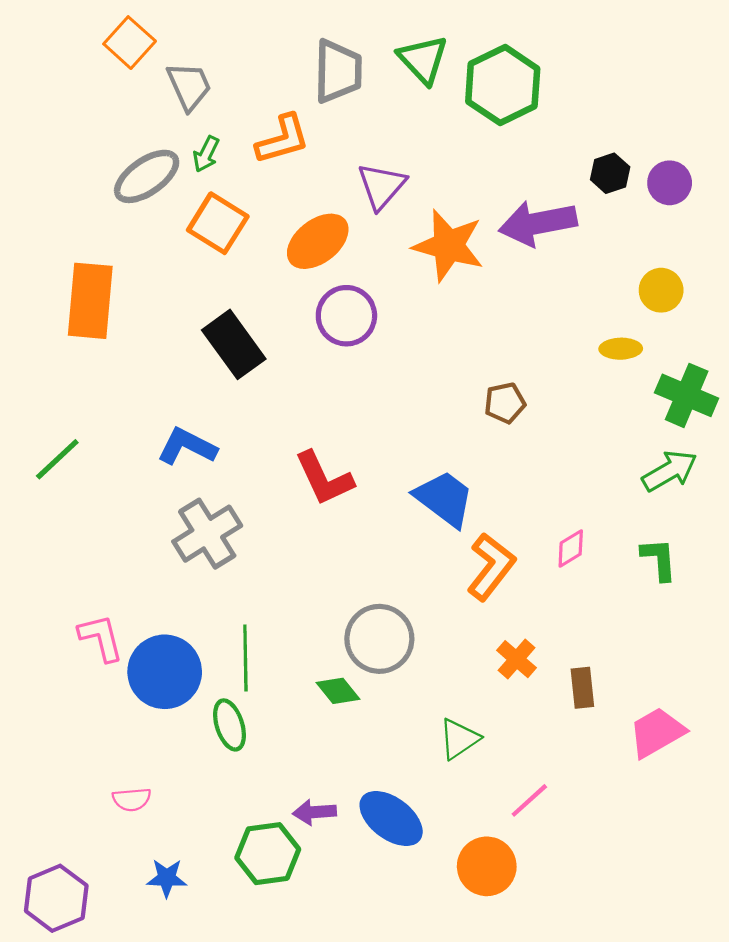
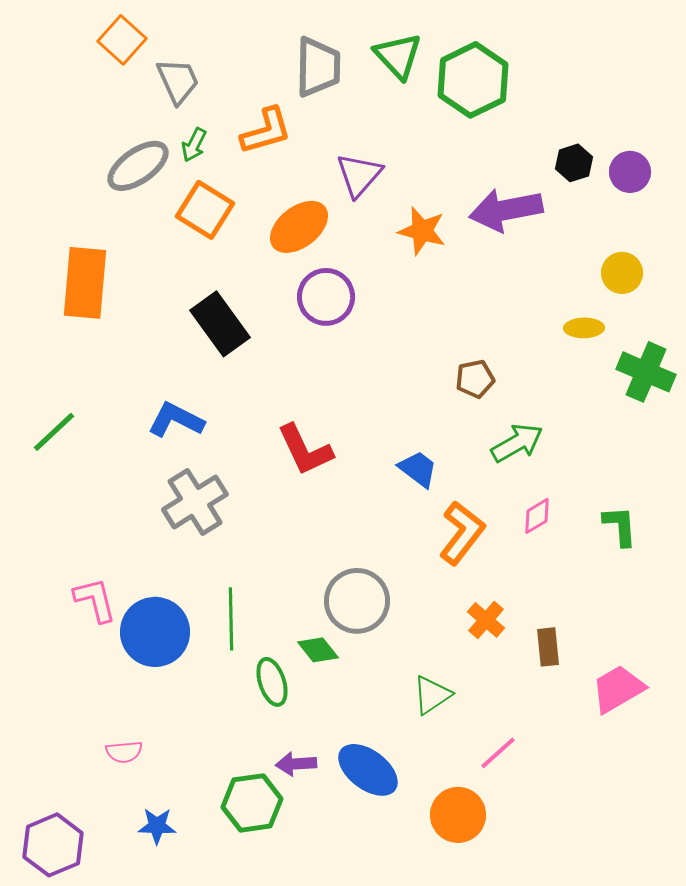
orange star: (448, 246) -> (422, 231), size x0.7
green arrow: (670, 471) -> (517, 443), moved
blue trapezoid: (444, 499) -> (418, 469), size x0.7
green ellipse: (229, 725) -> (272, 682), moved

